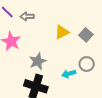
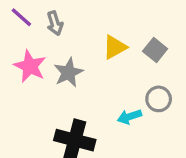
gray arrow: (27, 16) -> (55, 23), turned -104
gray star: (38, 61) -> (68, 73), moved

